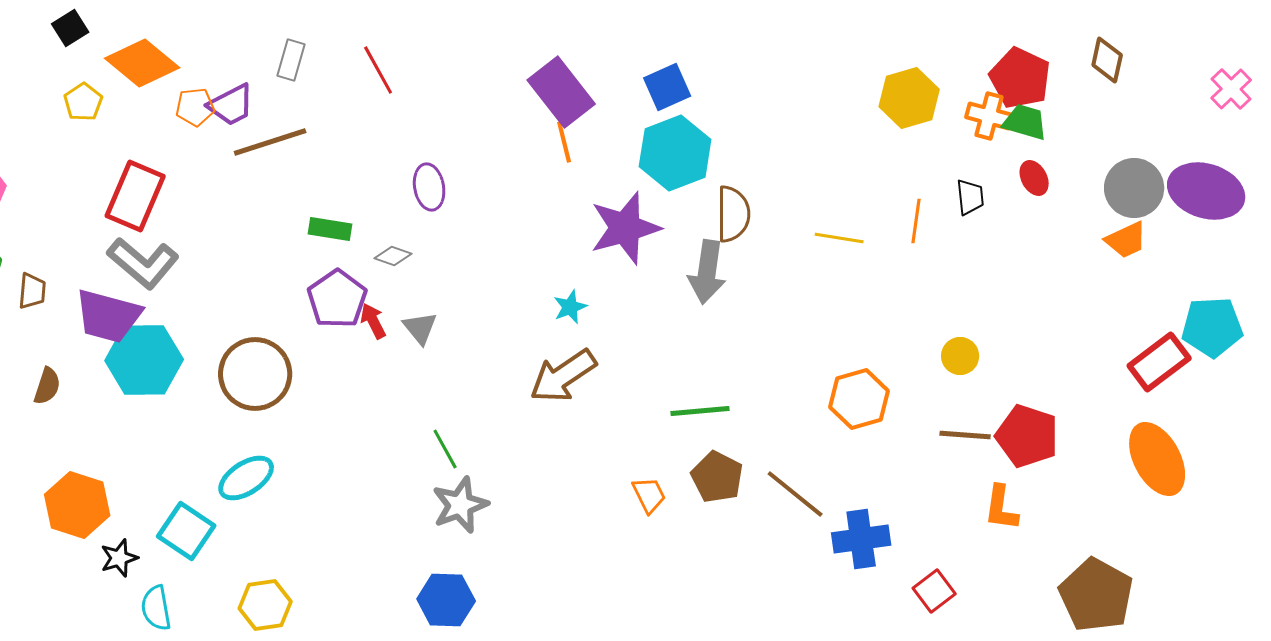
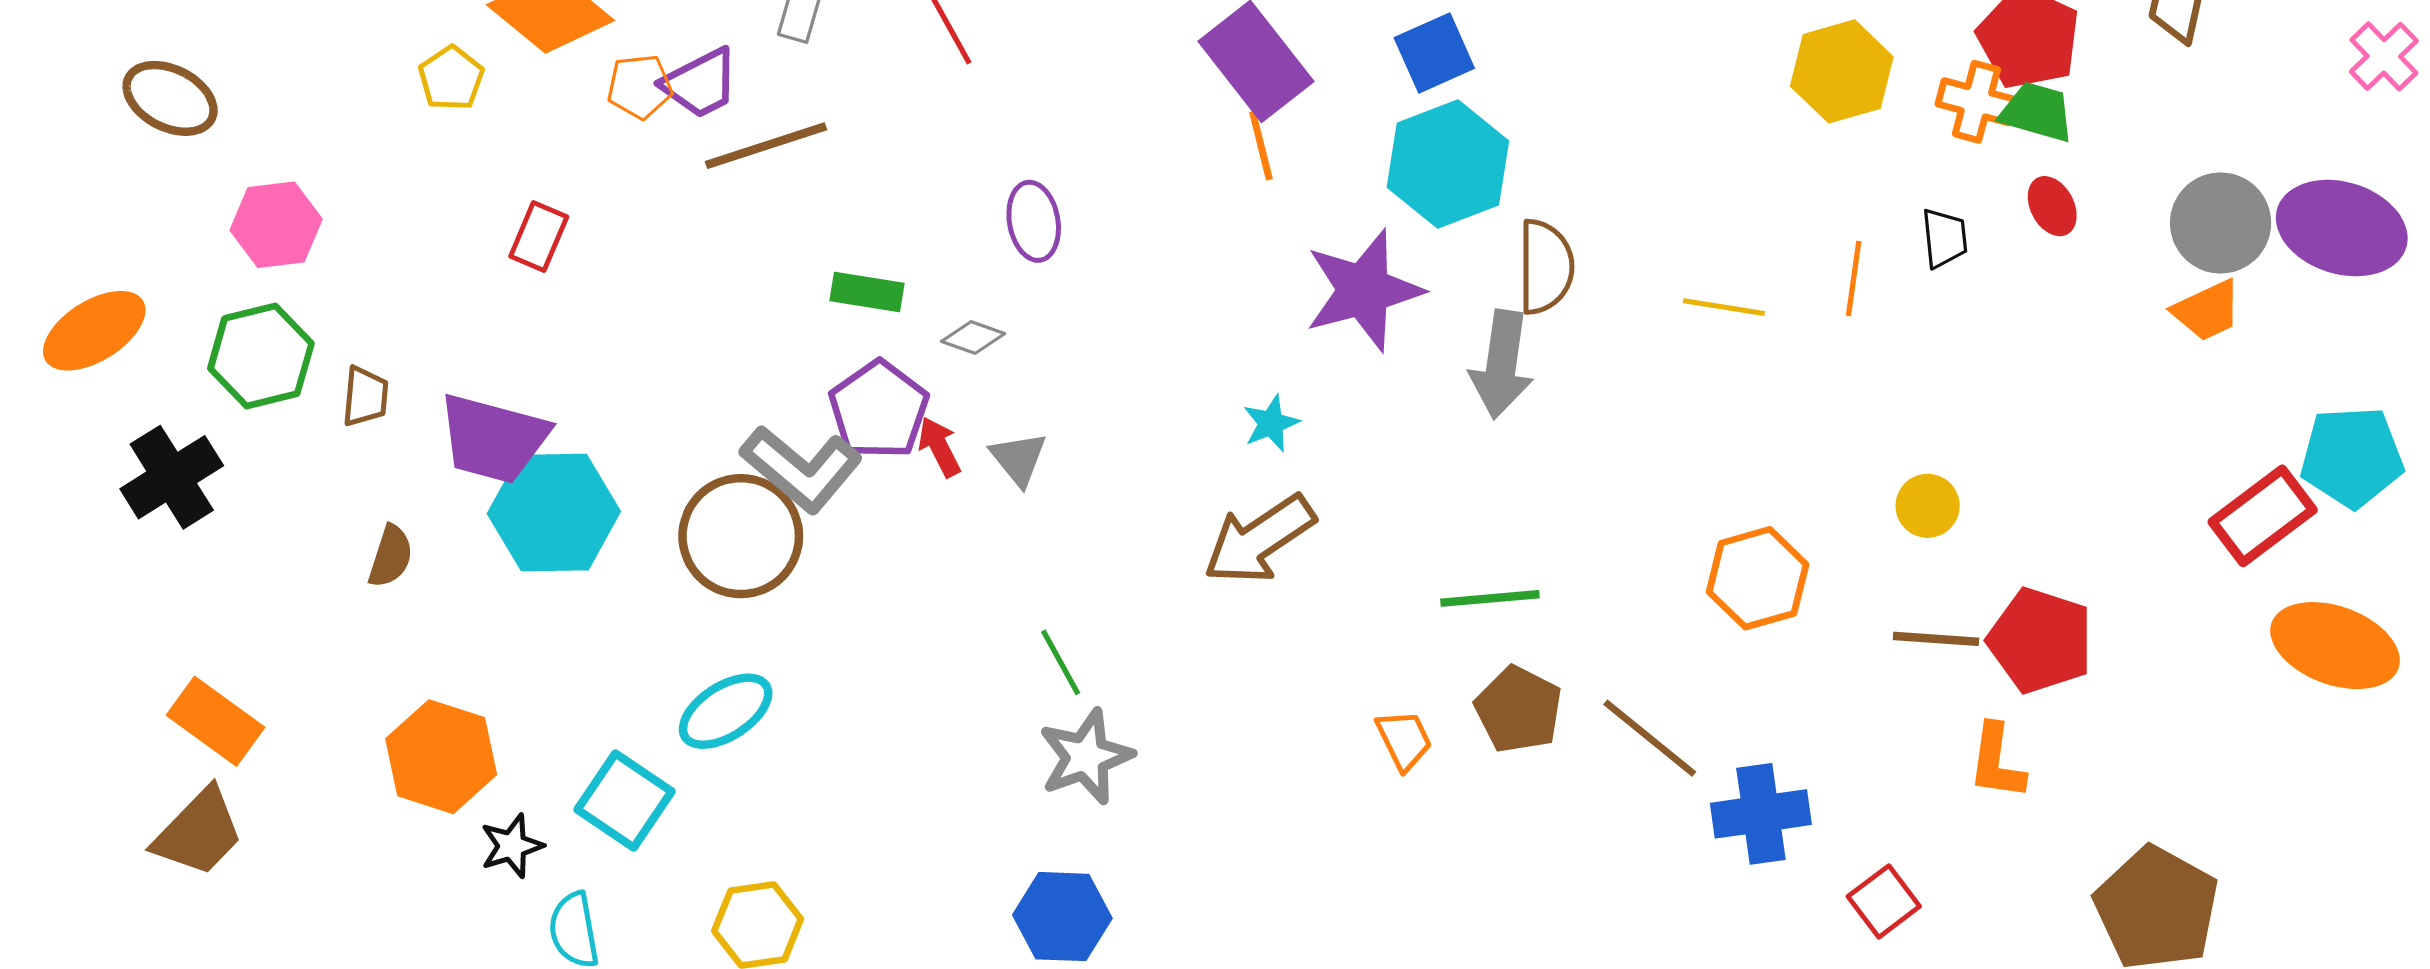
red rectangle: (135, 196) -> (539, 236), size x0.6
gray L-shape: (143, 263) -> (801, 469), moved
orange ellipse: (1157, 459) -> (2335, 646), moved, turned -42

